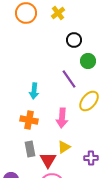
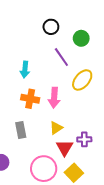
black circle: (74, 40) -> (51, 27), moved
orange cross: (29, 120) -> (30, 99), moved
red triangle: (48, 160) -> (65, 148), moved

